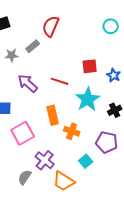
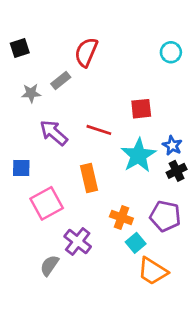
blue star: (114, 75) -> (172, 145), moved
orange cross: (72, 131) -> (121, 217), moved
orange trapezoid: (64, 181) -> (153, 271), moved

